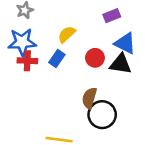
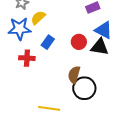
yellow semicircle: (67, 34) -> (38, 18), moved
red cross: (27, 61) -> (27, 58), moved

